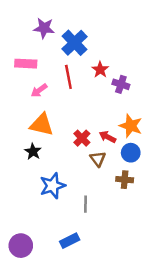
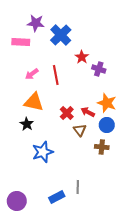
pink rectangle: (26, 64) -> (21, 42), moved
red line: (68, 77) -> (56, 75), moved
gray line: (86, 204) -> (78, 187), moved

